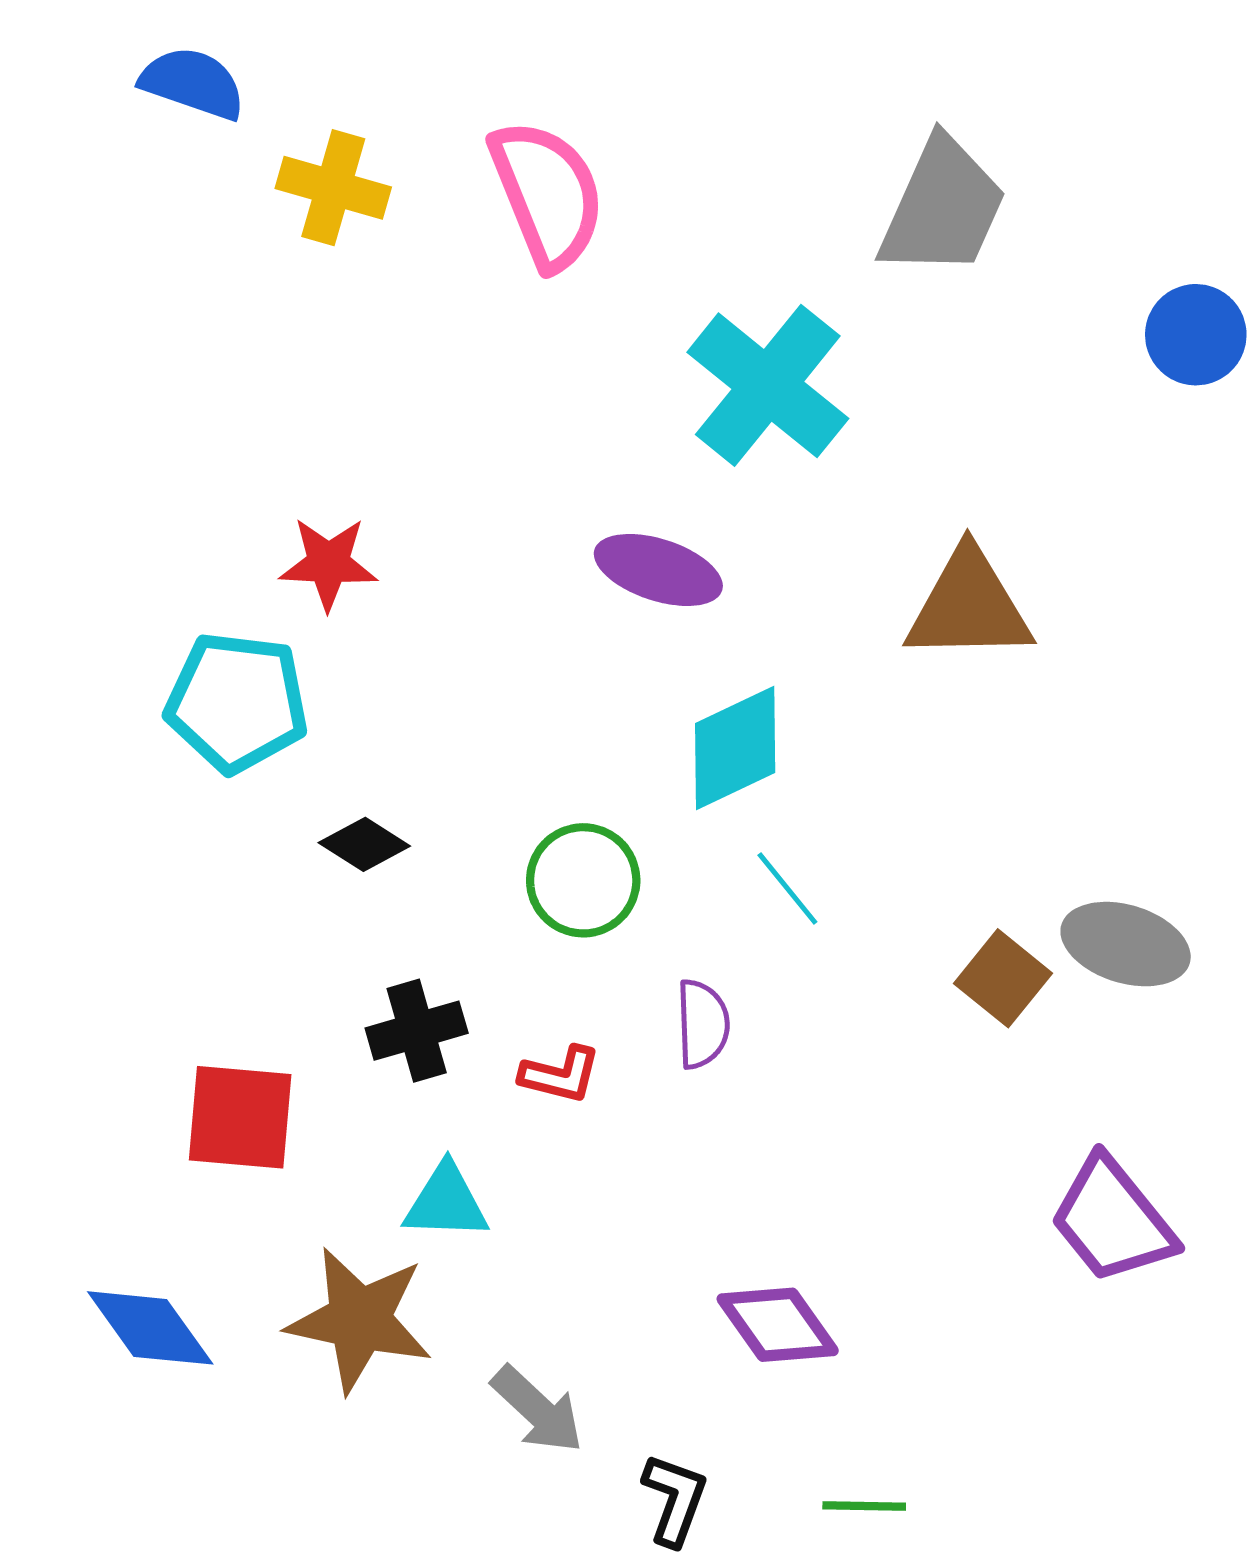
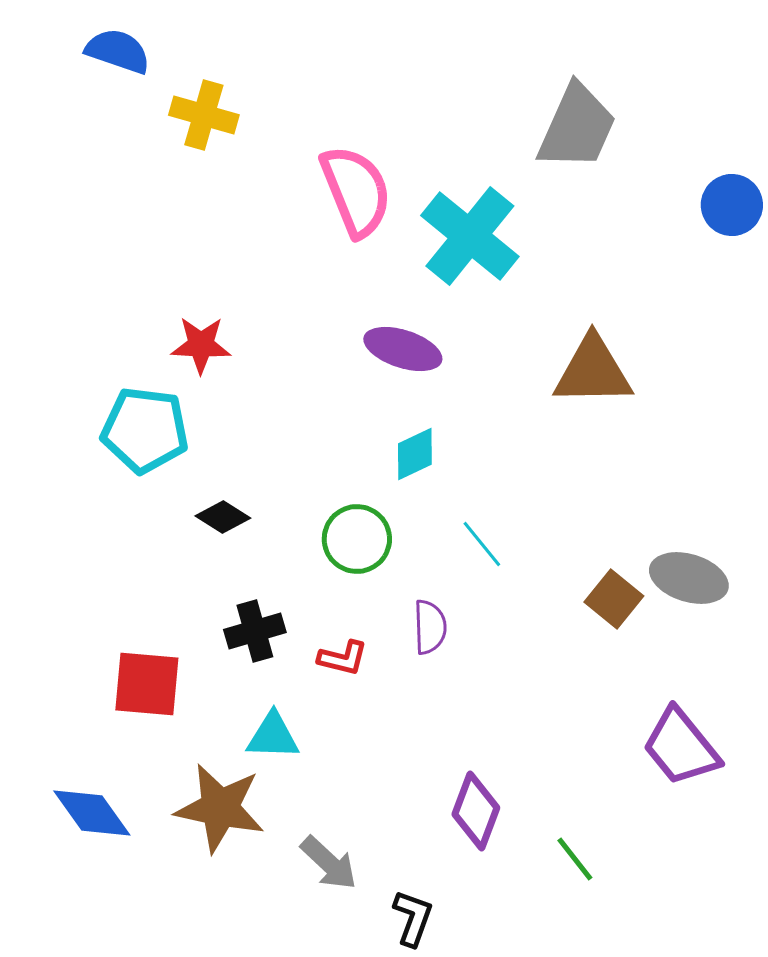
pink semicircle: (547, 194) -> (356, 191), moved
cyan diamond: (735, 748) -> (415, 454), moved, size x0.7
purple diamond: (778, 1325) -> (476, 811), turned 56
green line: (864, 1506) -> (575, 859), moved, turned 51

